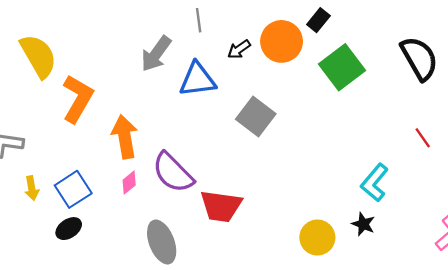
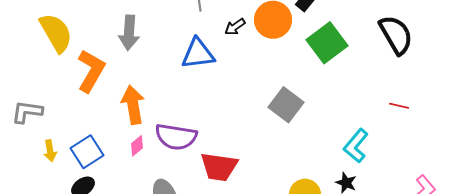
gray arrow: (156, 54) -> (129, 33), moved, turned -32
gray square: (256, 117) -> (286, 105), moved
red line: (423, 138) -> (399, 106), turned -42
purple semicircle: (173, 173) -> (176, 137), turned -36

